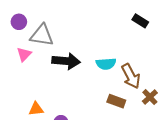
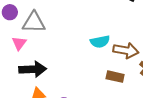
black arrow: (66, 61) -> (33, 69), moved
brown arrow: (131, 76) -> (126, 50), turned -45

